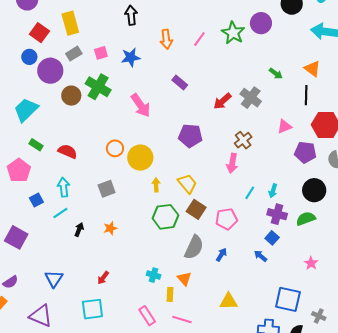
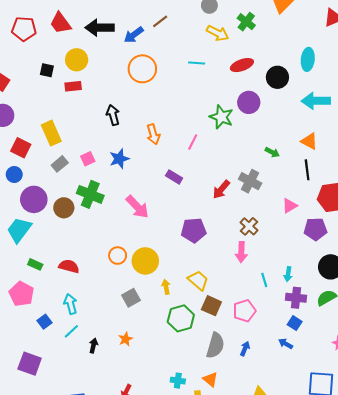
pink line: (199, 39) -> (193, 142), moved
purple circle: (50, 71) -> (34, 199), moved
gray square: (107, 189) -> (131, 298), moved
cyan line: (250, 193) -> (264, 280), turned -40

